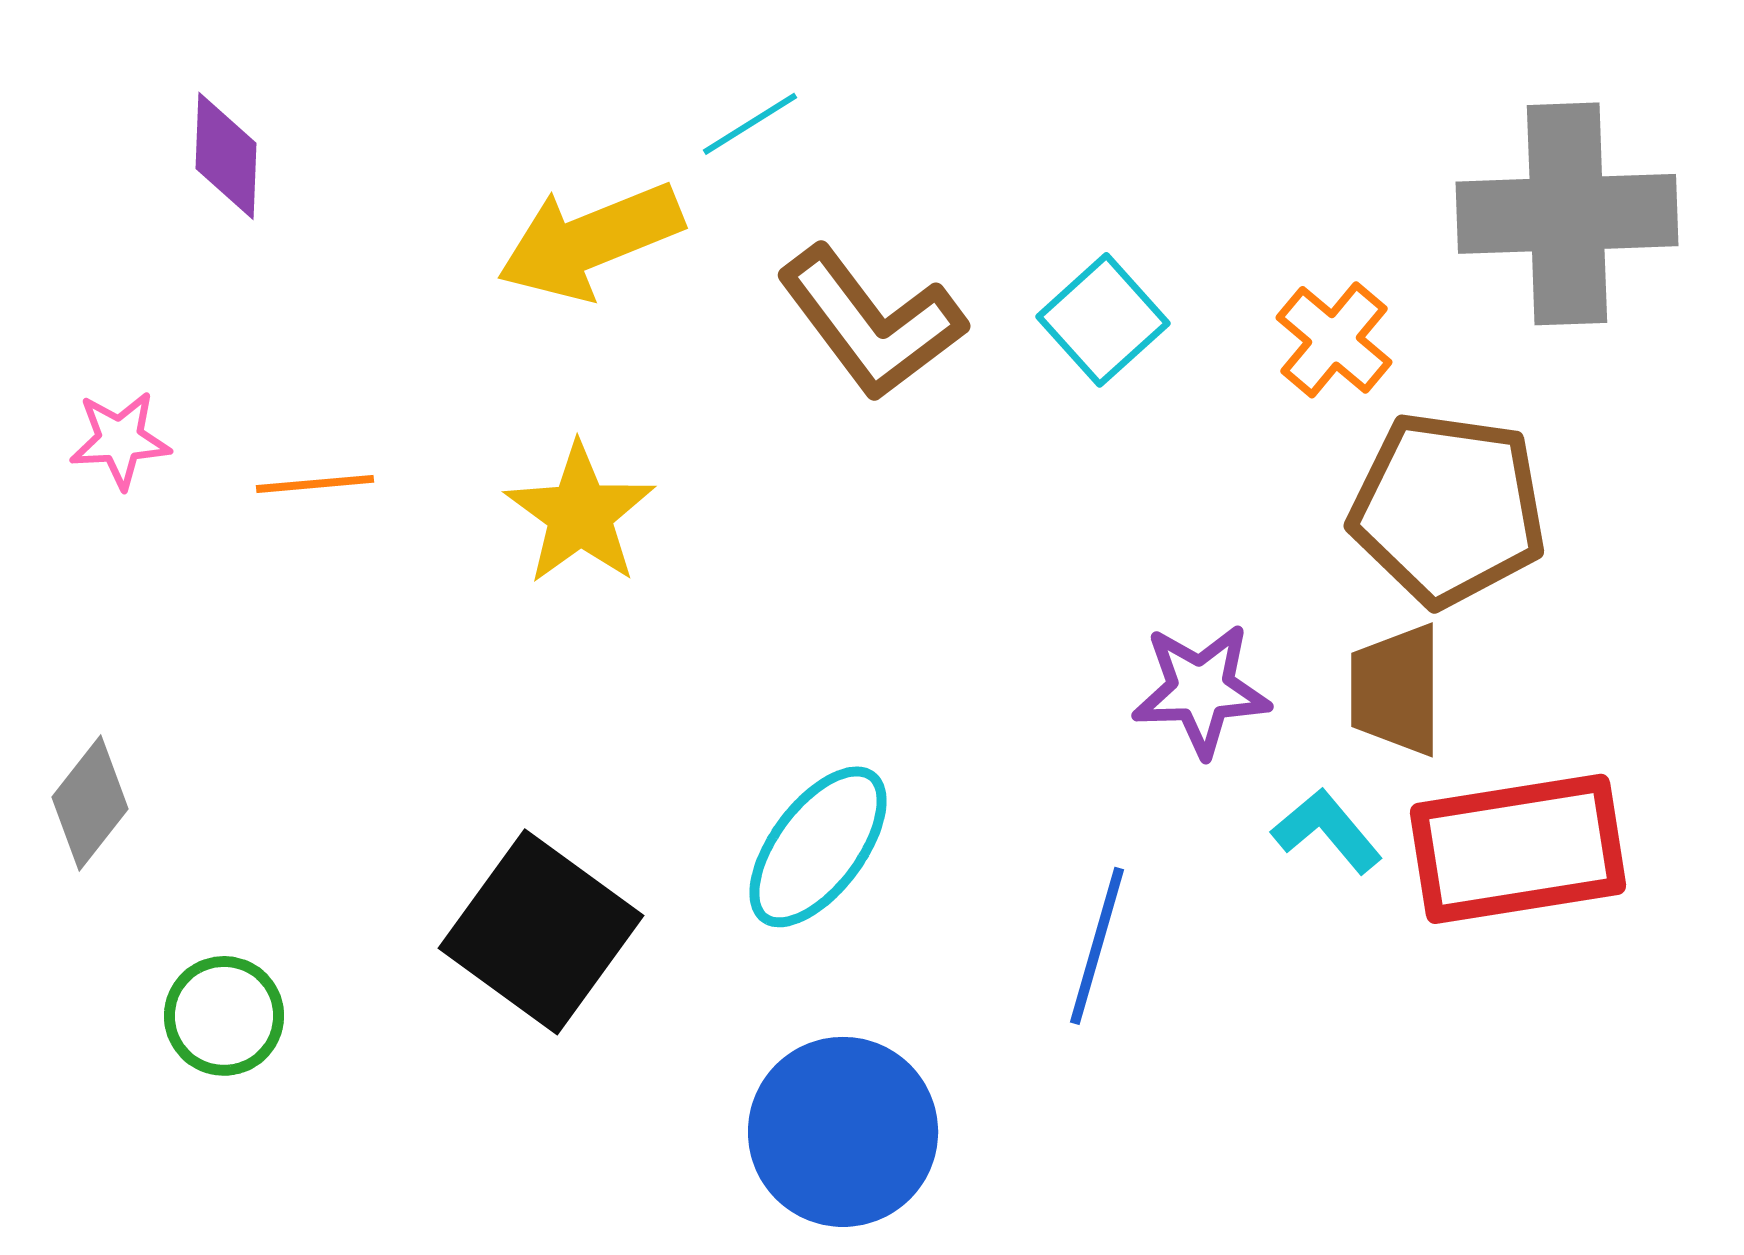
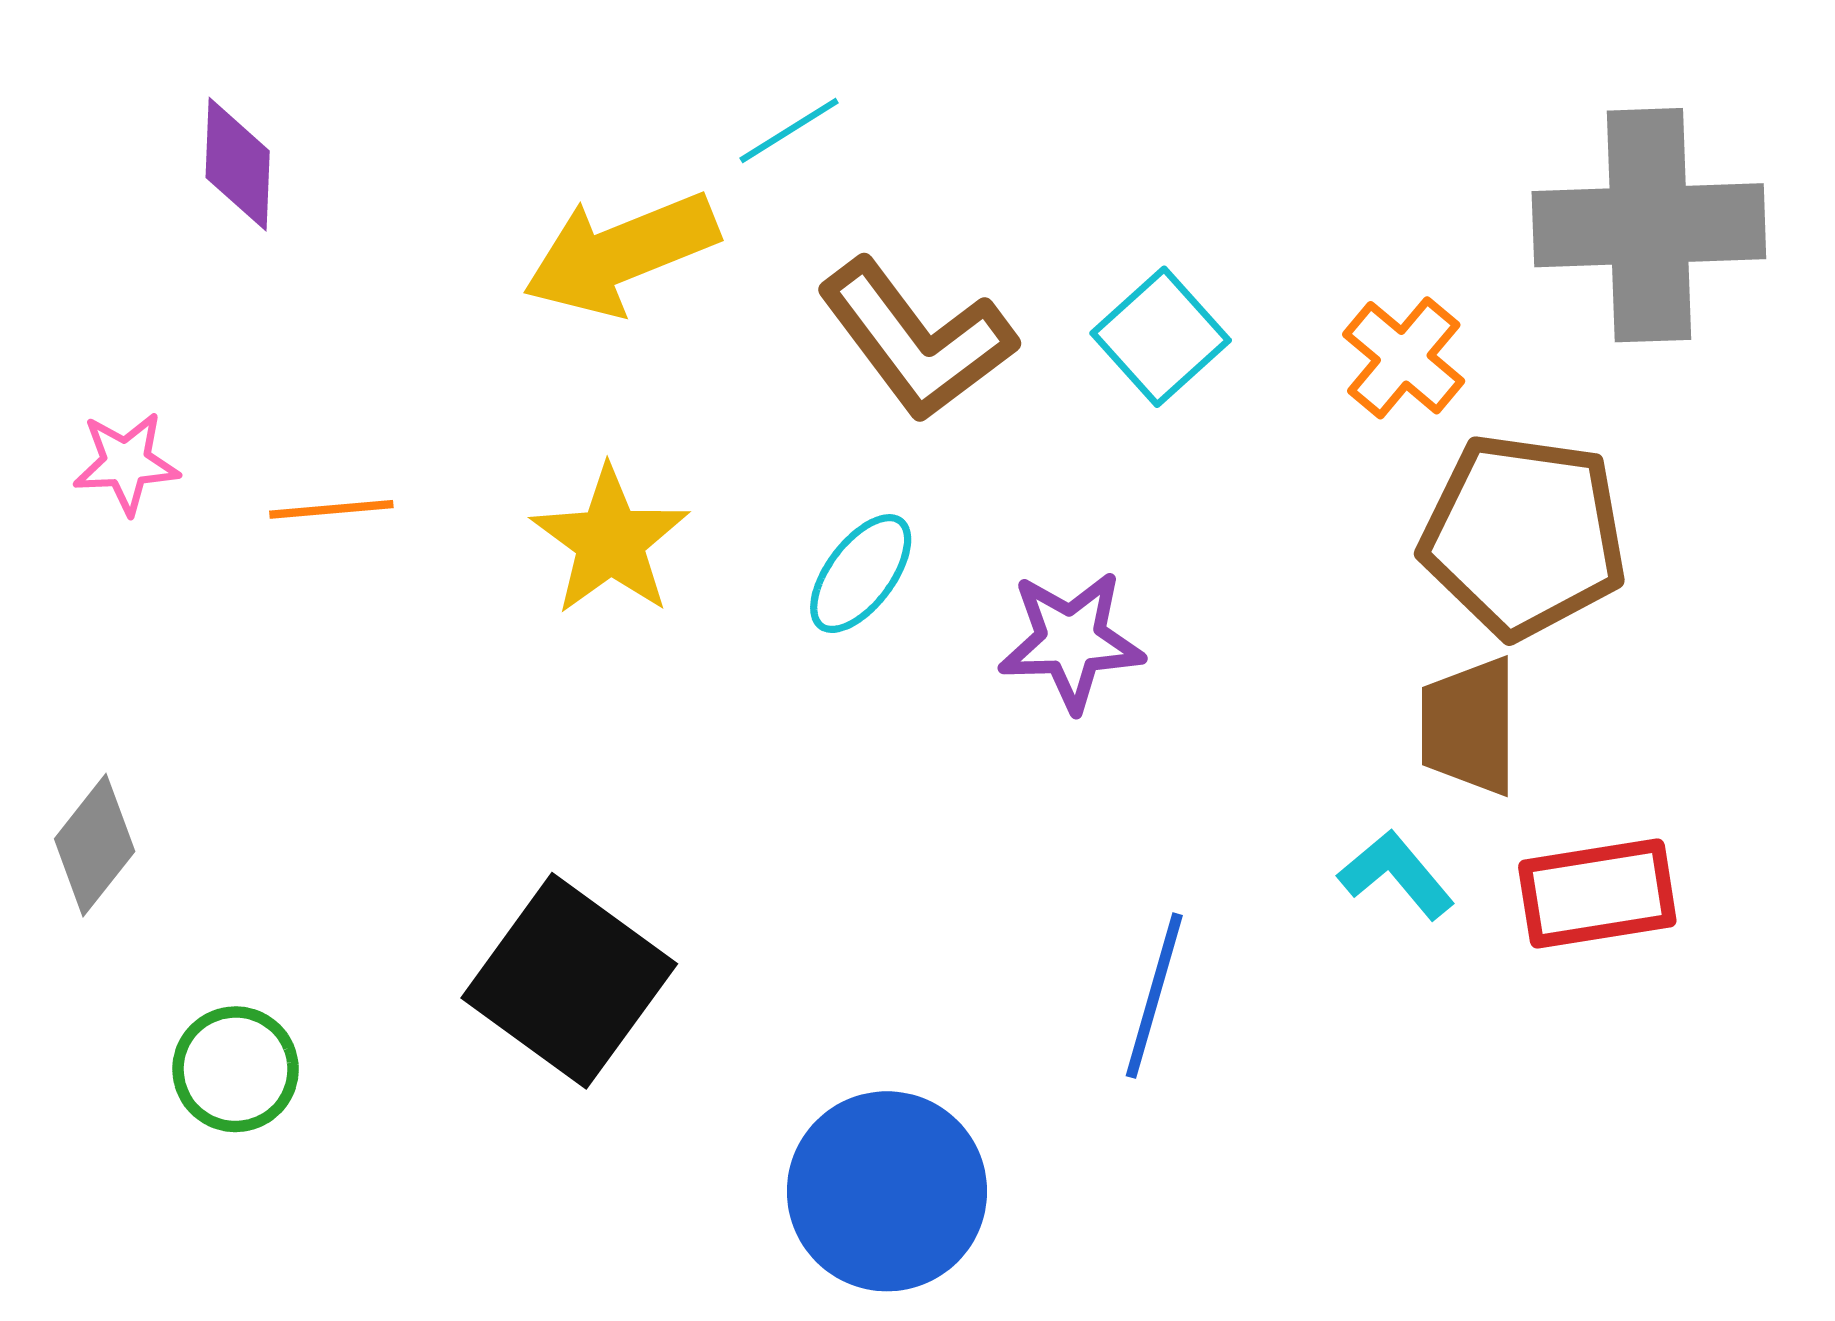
purple star: (1201, 690) -> (1071, 641), moved
cyan ellipse: (818, 847) -> (861, 574), moved, size x0.7
red rectangle: (1518, 849) -> (1597, 893), size x0.7

